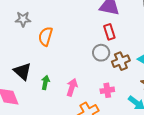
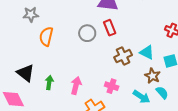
gray star: (23, 19) -> (31, 15), moved
gray circle: (101, 53) -> (87, 33), moved
pink cross: (107, 90) -> (112, 86), turned 32

